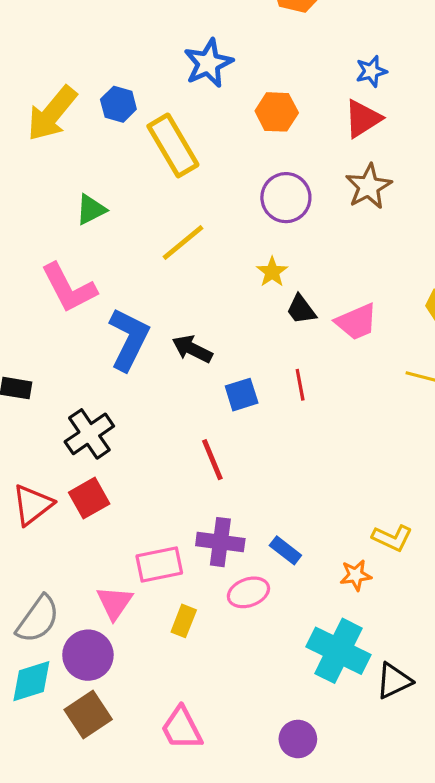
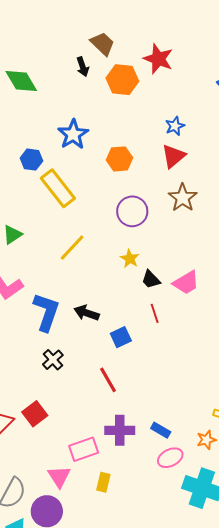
blue hexagon: (118, 104) -> (31, 160), moved
red line: (300, 385) -> (155, 313), moved
black cross: (89, 434) -> (53, 360), moved, size x0.7
pink ellipse: (248, 592) -> (170, 458), moved

